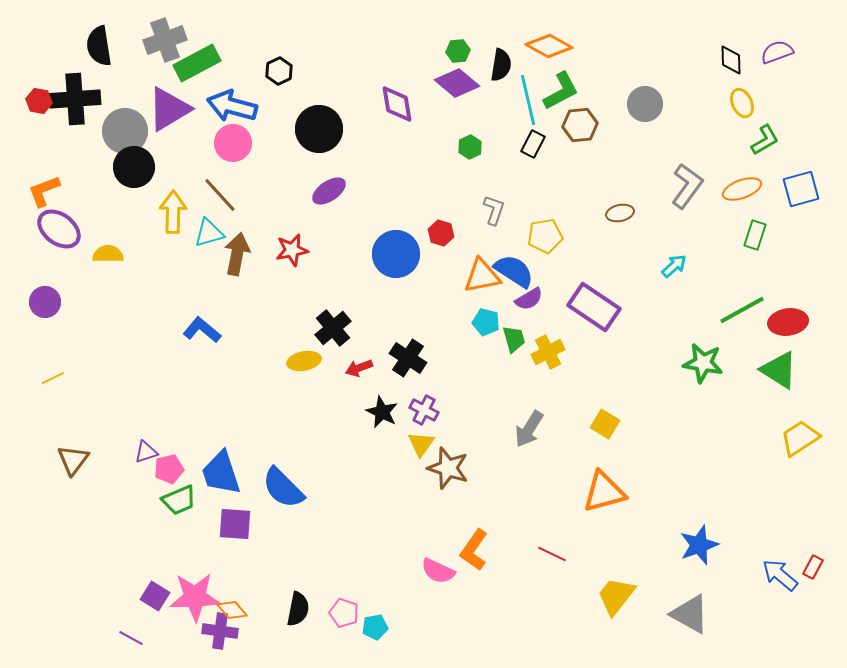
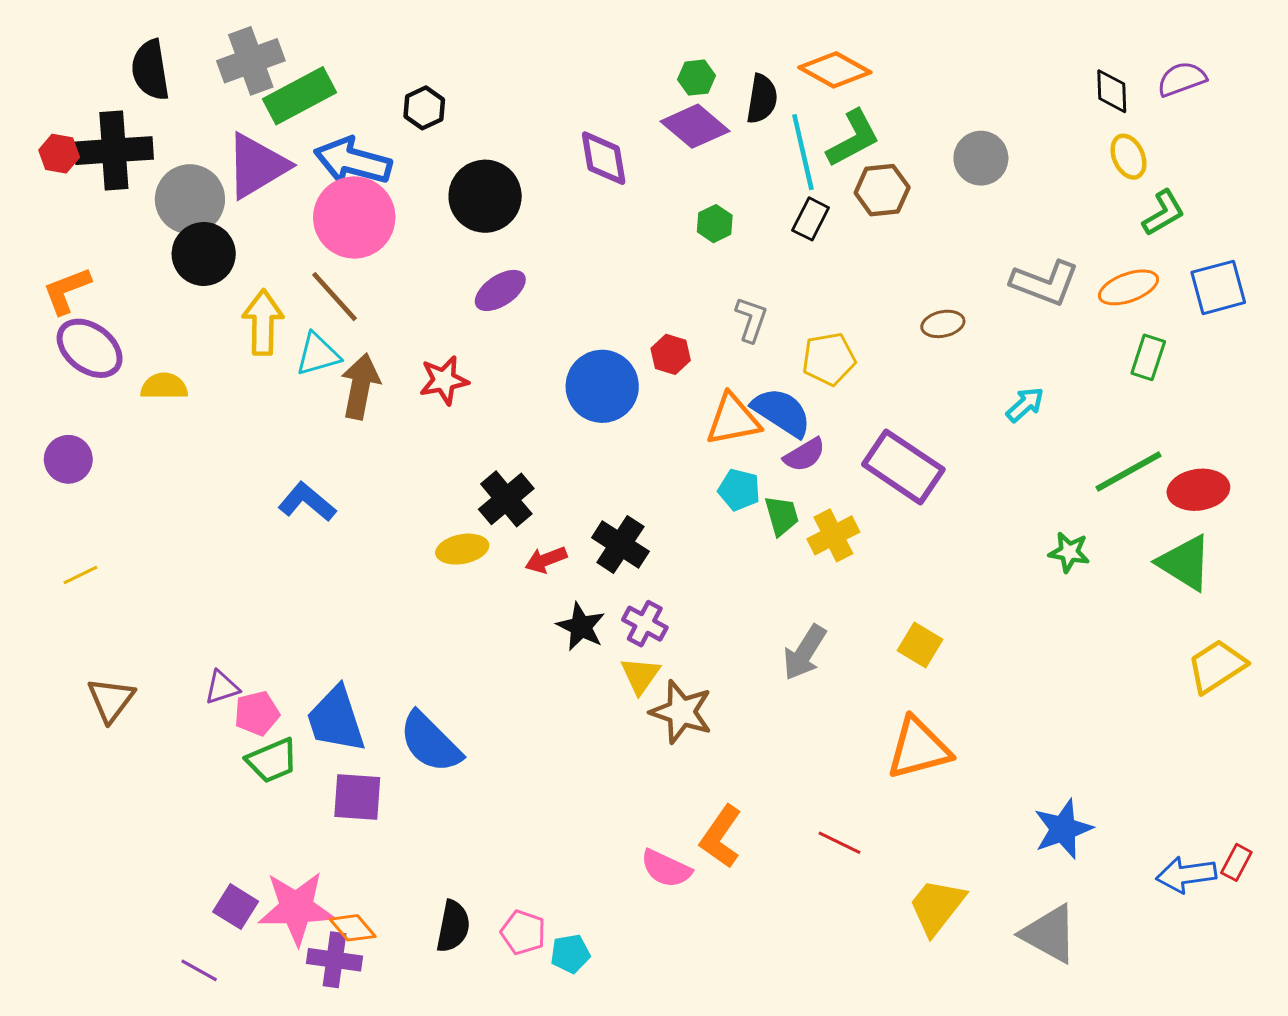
pink circle: (233, 143) -> (354, 217), size x1.4
gray L-shape: (687, 186) -> (1045, 283), turned 75
green star: (703, 363) -> (1069, 552), size x0.7
blue arrow: (780, 575) -> (1186, 875), turned -48

